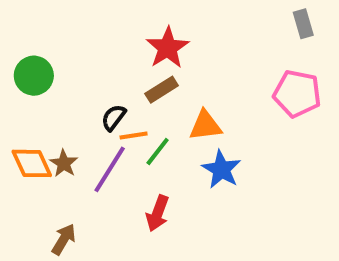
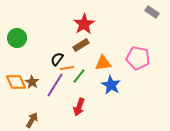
gray rectangle: (303, 24) -> (152, 12), turned -40
pink pentagon: (297, 94) -> (138, 58), moved

